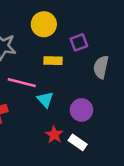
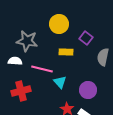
purple square: (79, 42) -> (86, 38), turned -32

